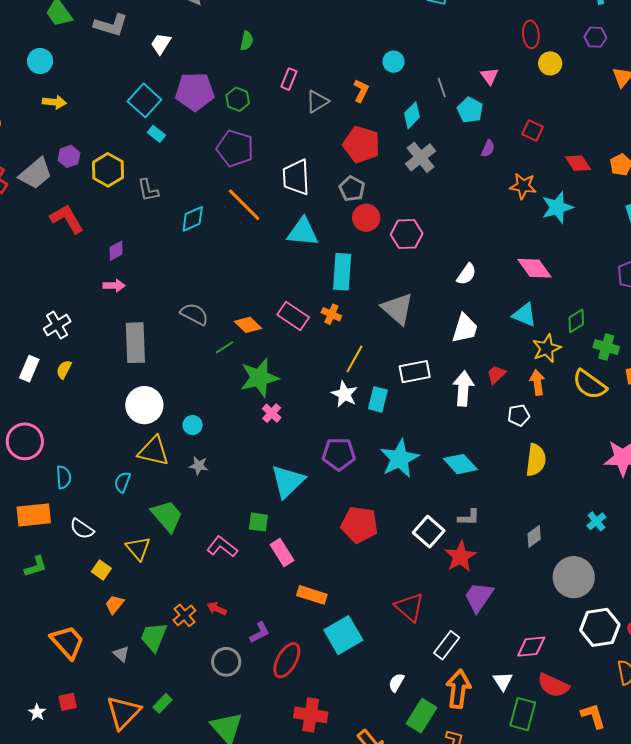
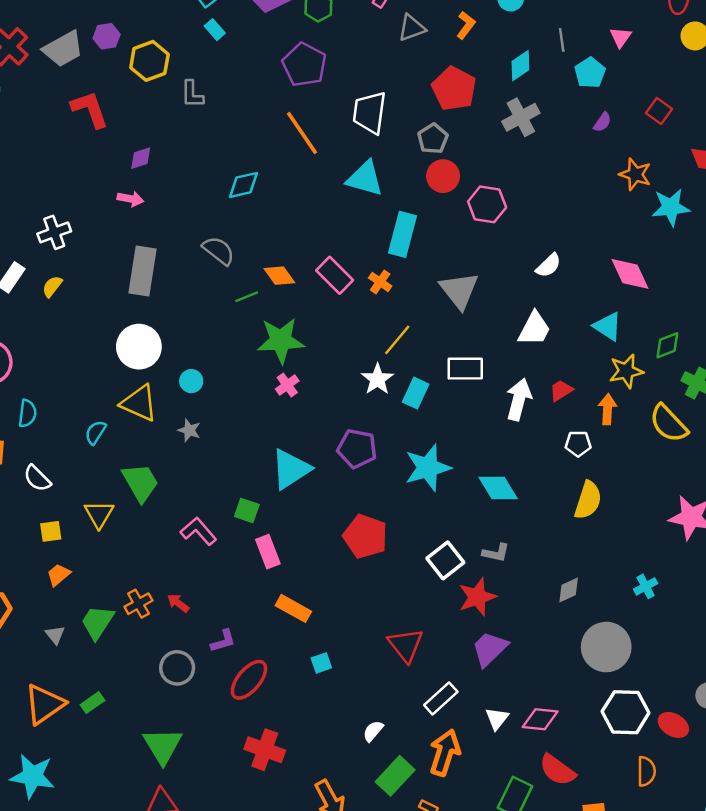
cyan diamond: (193, 219) -> (244, 185), moved
yellow square: (101, 570) -> (51, 531), turned 36
cyan square: (343, 635) -> (321, 663), size x0.5
white triangle: (503, 681) -> (497, 719), moved

